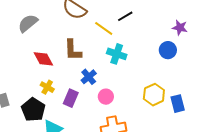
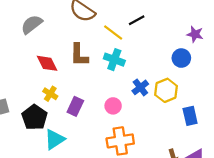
cyan cross: (117, 54) -> (114, 60), moved
blue cross: (89, 77) -> (140, 87), moved
yellow hexagon: (154, 95) -> (166, 90), moved

